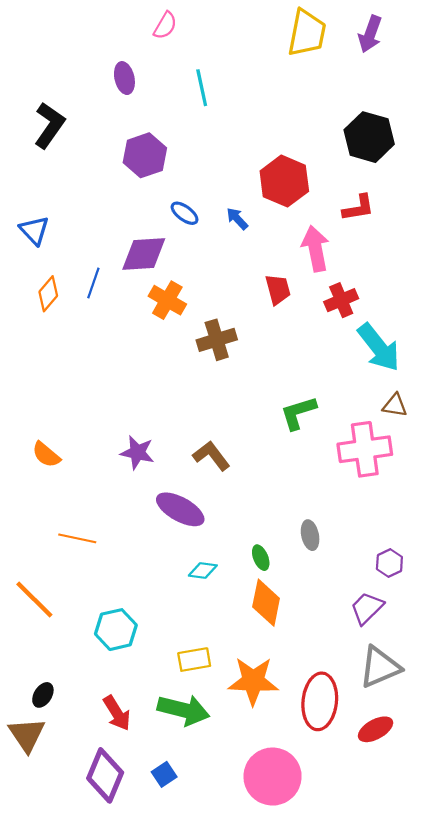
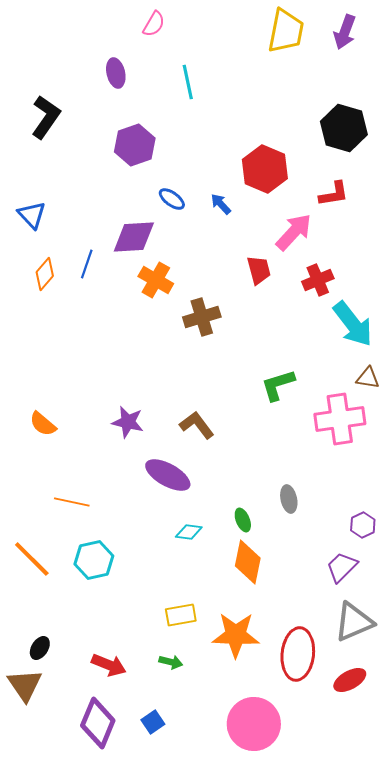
pink arrow: (315, 249) -> (294, 232), turned 54
cyan hexagon: (116, 630) -> (94, 560), moved
green arrow: (183, 710) -> (171, 662), size x0.5
red arrow: (117, 713) -> (109, 665), turned -36

